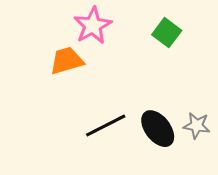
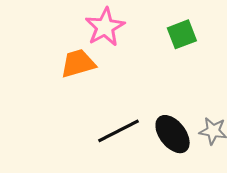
green square: (167, 33) -> (182, 34), turned 32

